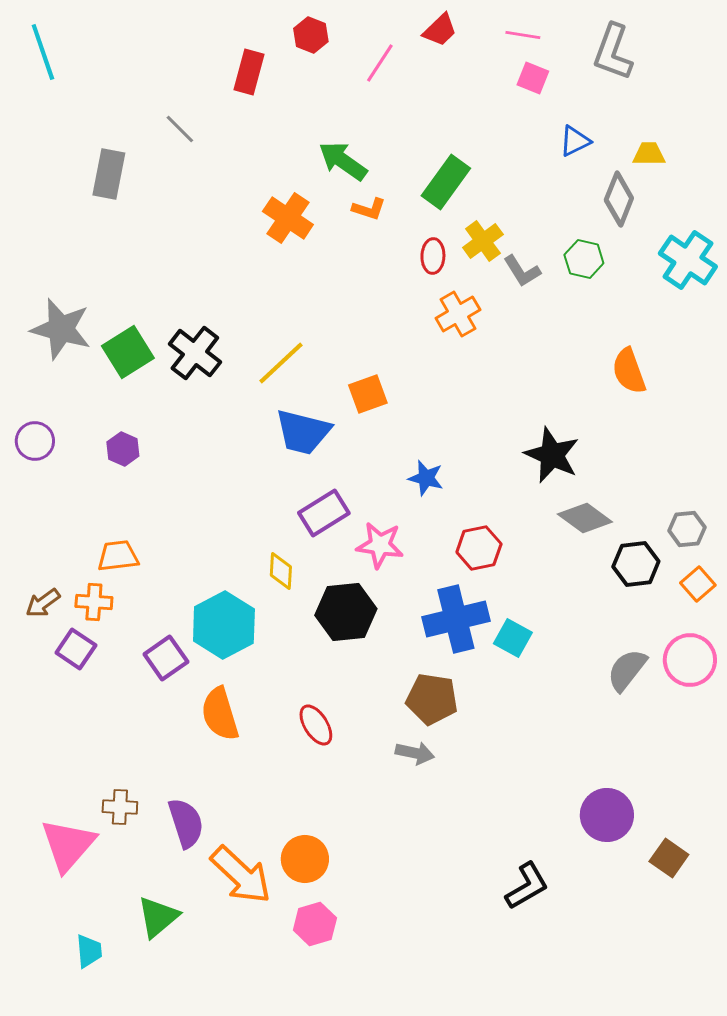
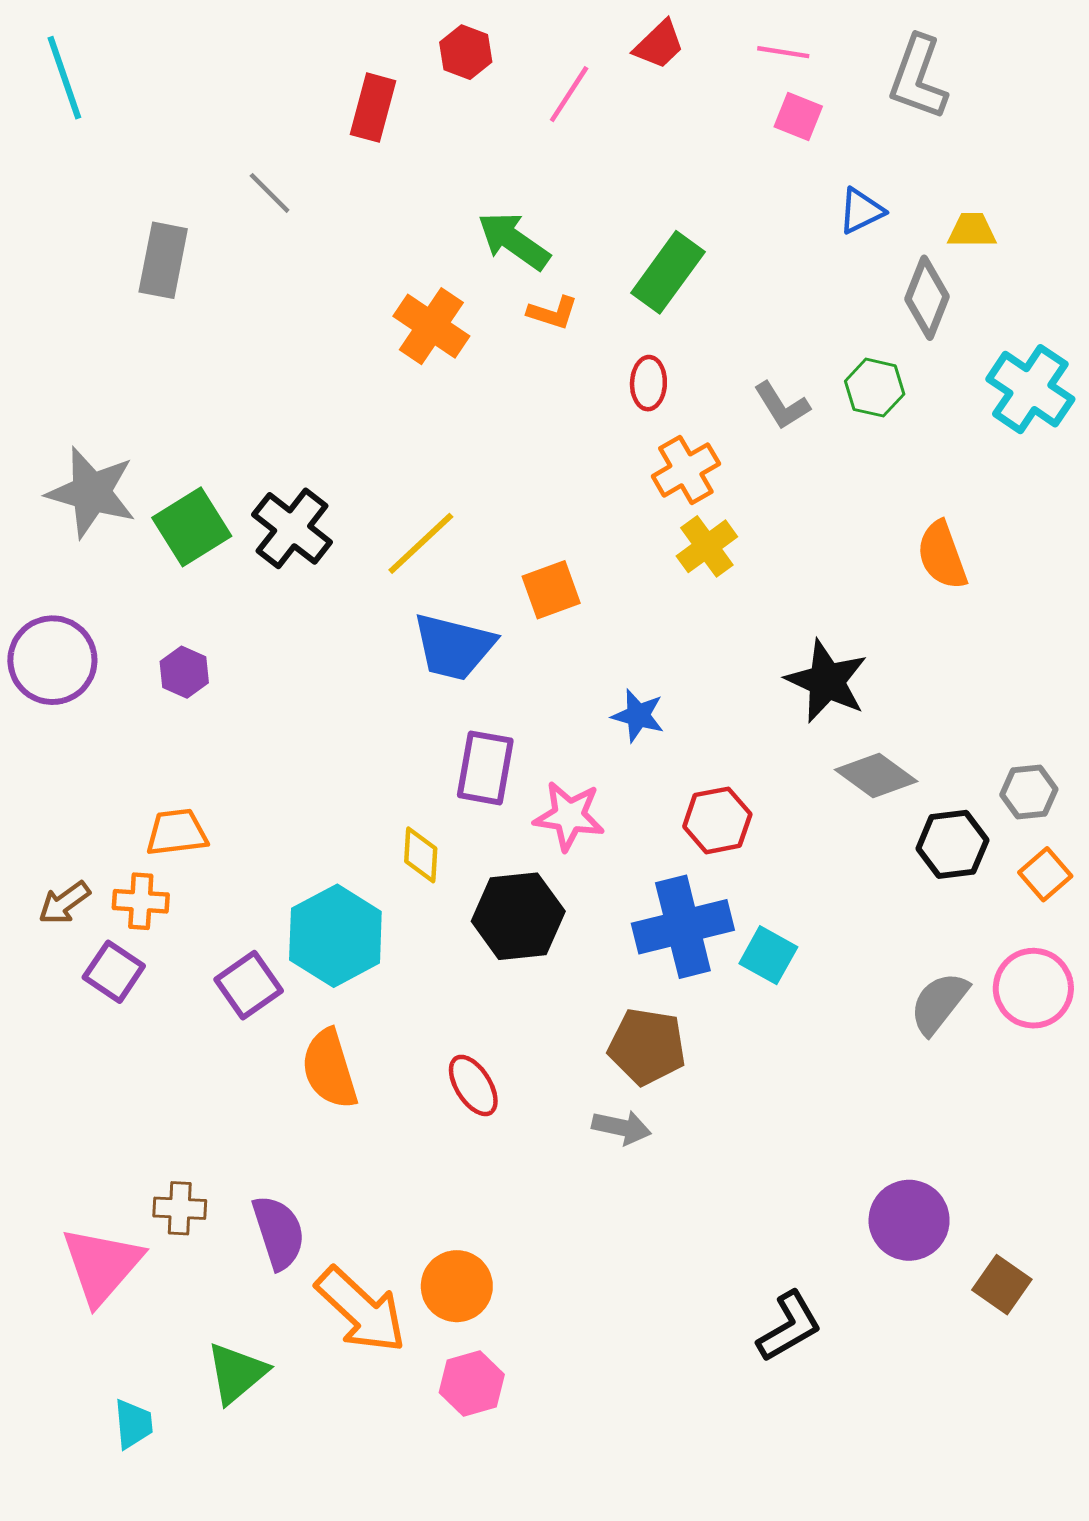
yellow cross: (483, 241) -> (707, 546), moved
purple circle: (35, 441) -> (52, 660), size x1.5
purple rectangle: (324, 513) -> (485, 768), turned -48

